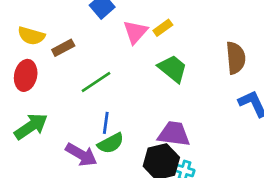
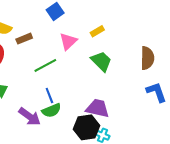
pink triangle: (135, 32) -> (68, 41), moved
blue line: (106, 123) -> (49, 95), turned -35

